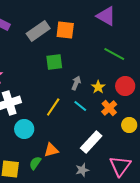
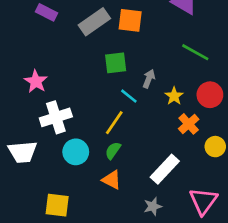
gray arrow: (76, 83) -> (149, 79), moved
cyan line: (80, 106) -> (129, 96), moved
orange triangle: (51, 150) -> (112, 180), turned 42
green semicircle: (35, 163) -> (113, 151), moved

